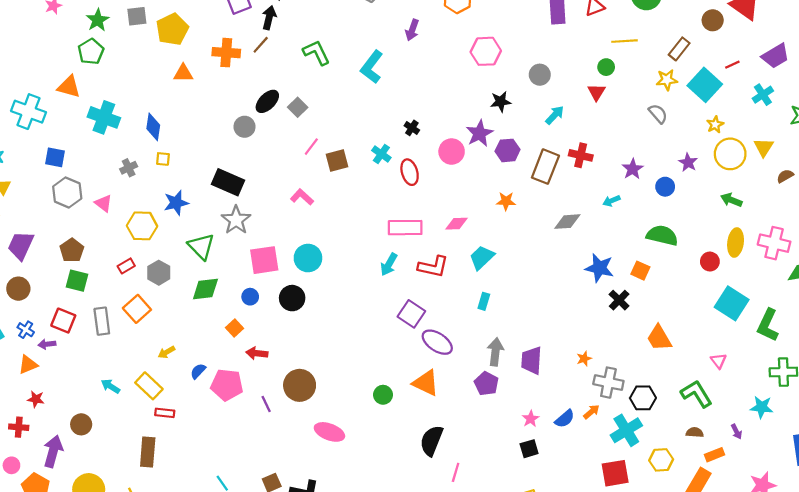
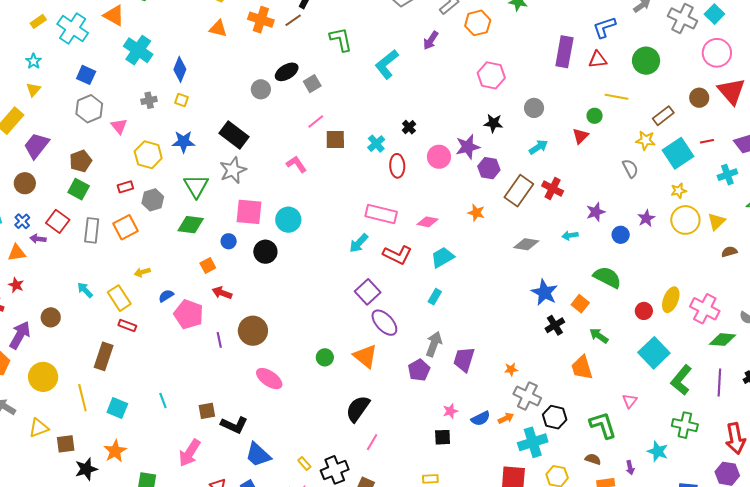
green arrow: (731, 200) -> (599, 336), moved

